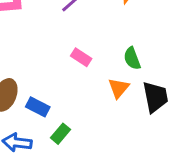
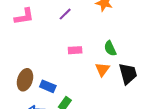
pink rectangle: (81, 57) -> (75, 50), turned -32

